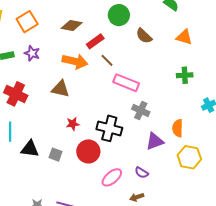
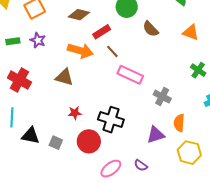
green cross: (185, 75) -> (198, 70), moved, turned 35
gray cross: (141, 110) -> (162, 97), moved

